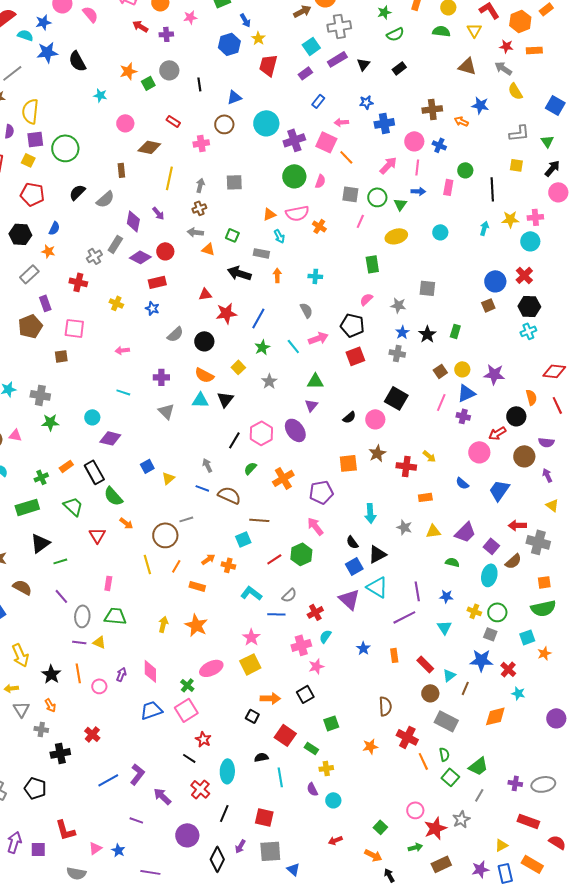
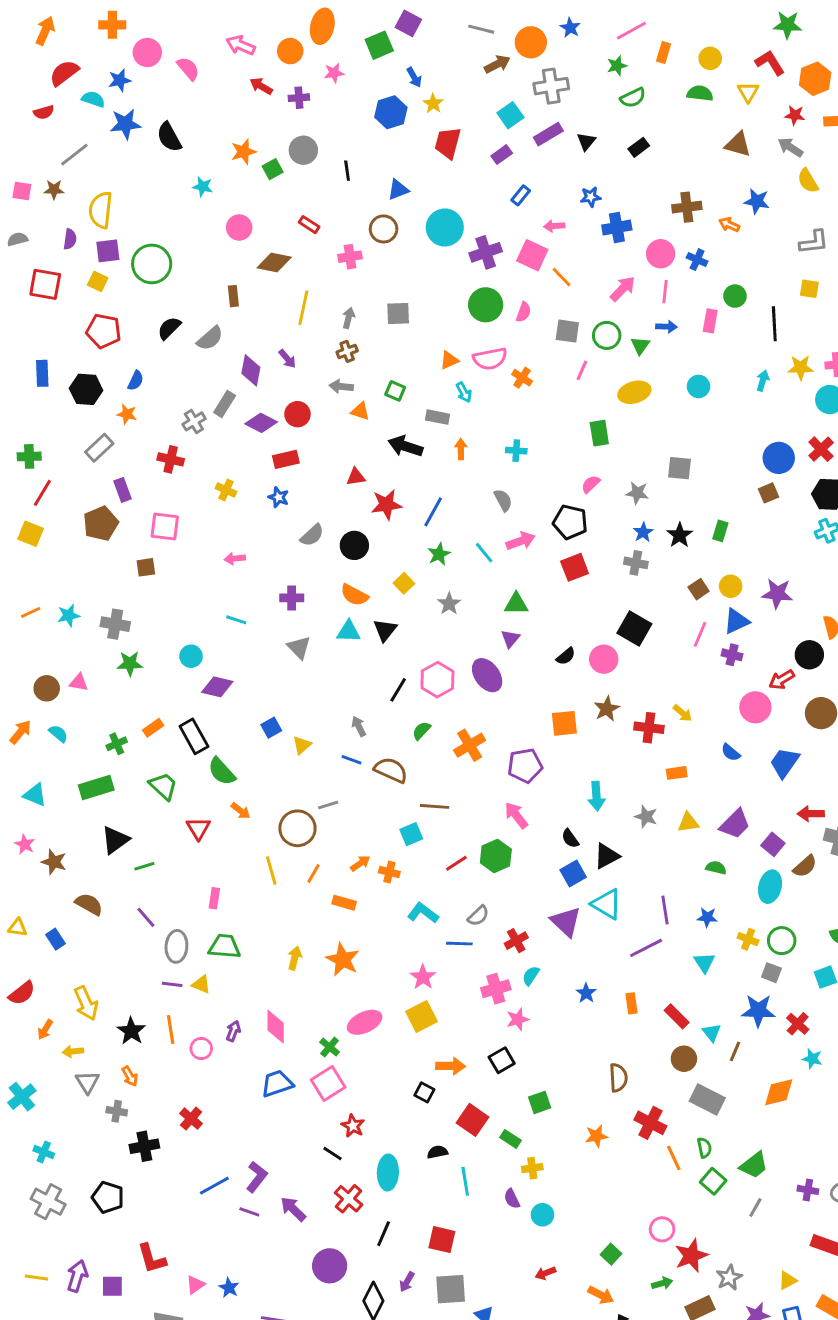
cyan triangle: (449, 675) -> (712, 1032), turned -32
gray star: (461, 819) -> (729, 1277), moved
purple line: (136, 820) -> (249, 1212), moved

